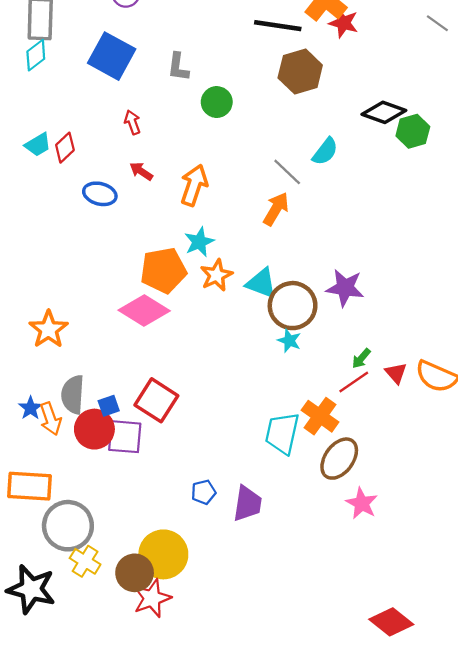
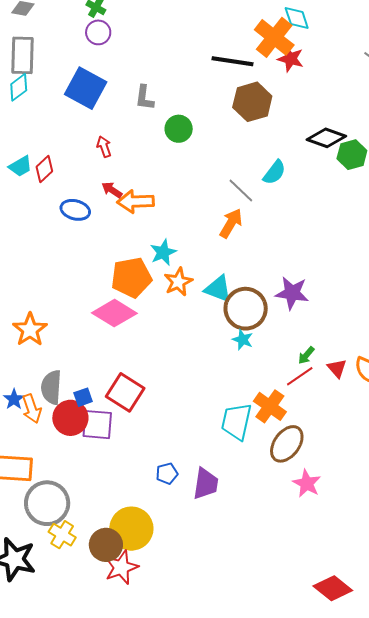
orange arrow: (194, 185) -> (136, 202), moved, turned -111

